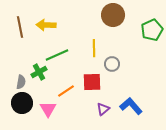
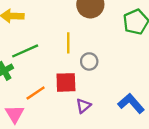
blue L-shape: (131, 106) -> (131, 103), moved
purple triangle: (103, 109) -> (83, 106), moved

